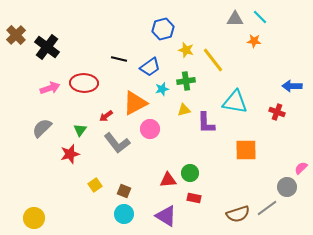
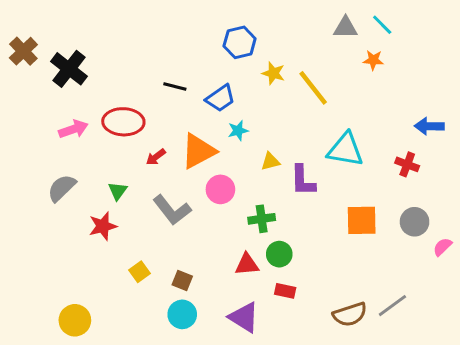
green cross: (186, 81) -> (262, 219), moved
red arrow: (106, 116) -> (156, 157), moved
gray circle: (287, 187) -> (415, 222), moved
yellow circle: (34, 218) -> (75, 320), moved

